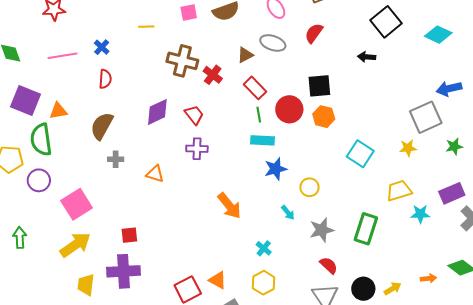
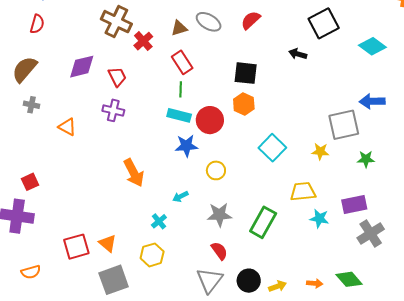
red circle: (289, 109) -> (210, 120), moved
cyan arrow: (288, 213) -> (180, 196), moved, turned 91
red square: (129, 235) -> (30, 182), turned -30

